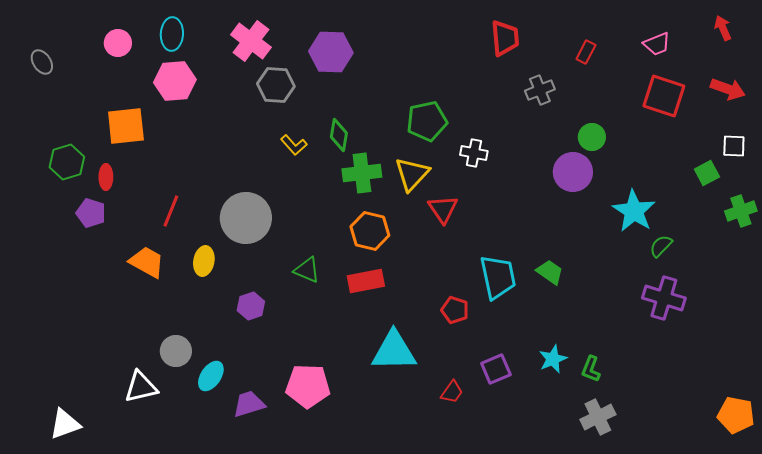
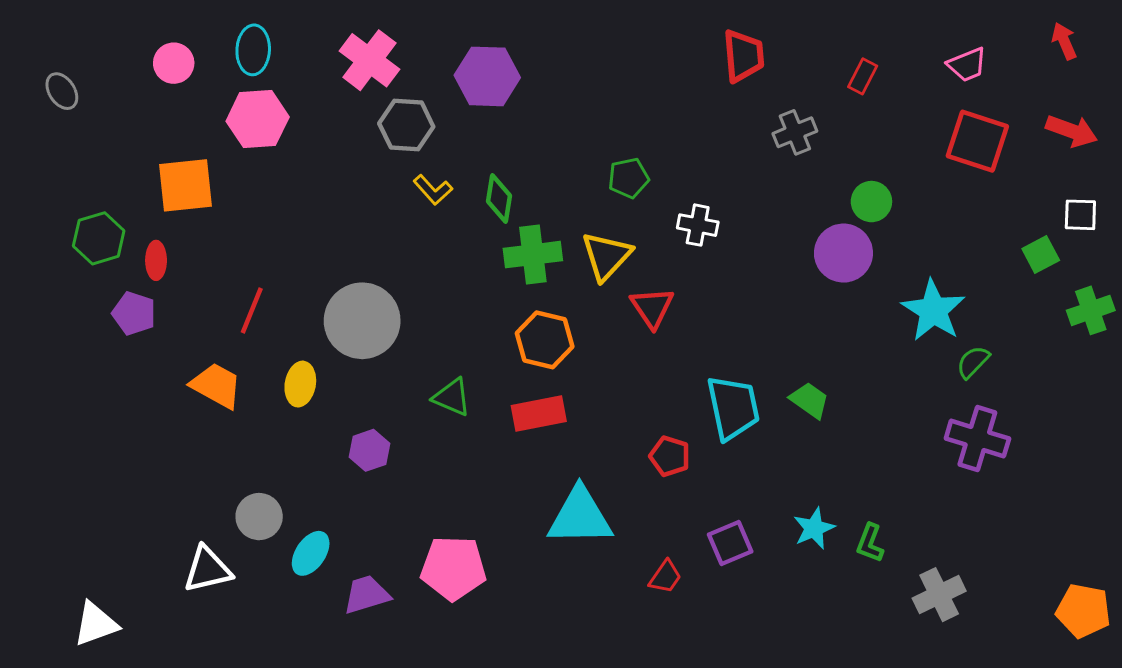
green pentagon: (427, 121) -> (629, 178), size x0.7
yellow L-shape: (294, 145) -> (433, 190), moved
gray cross: (598, 417) -> (939, 595), moved

